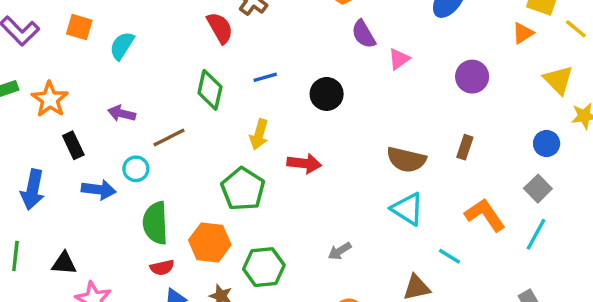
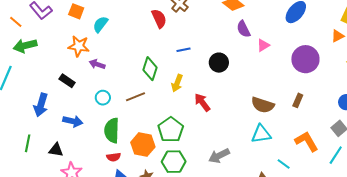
purple circle: (472, 77) -> (305, 59), size x1.4
green diamond: (210, 90) -> (150, 69), moved
orange star: (50, 99) -> (79, 46), moved, turned -30
brown line: (169, 138) -> (135, 97), moved
black rectangle: (73, 145) -> (67, 81), turned -35
red arrow: (304, 163) -> (202, 102), turned -138
green pentagon: (243, 189) -> (171, 130), moved
blue arrow: (99, 190) -> (73, 121), moved
cyan triangle: (407, 209) -> (261, 134), turned -45
gray arrow: (340, 251) -> (219, 156), size x1.5

